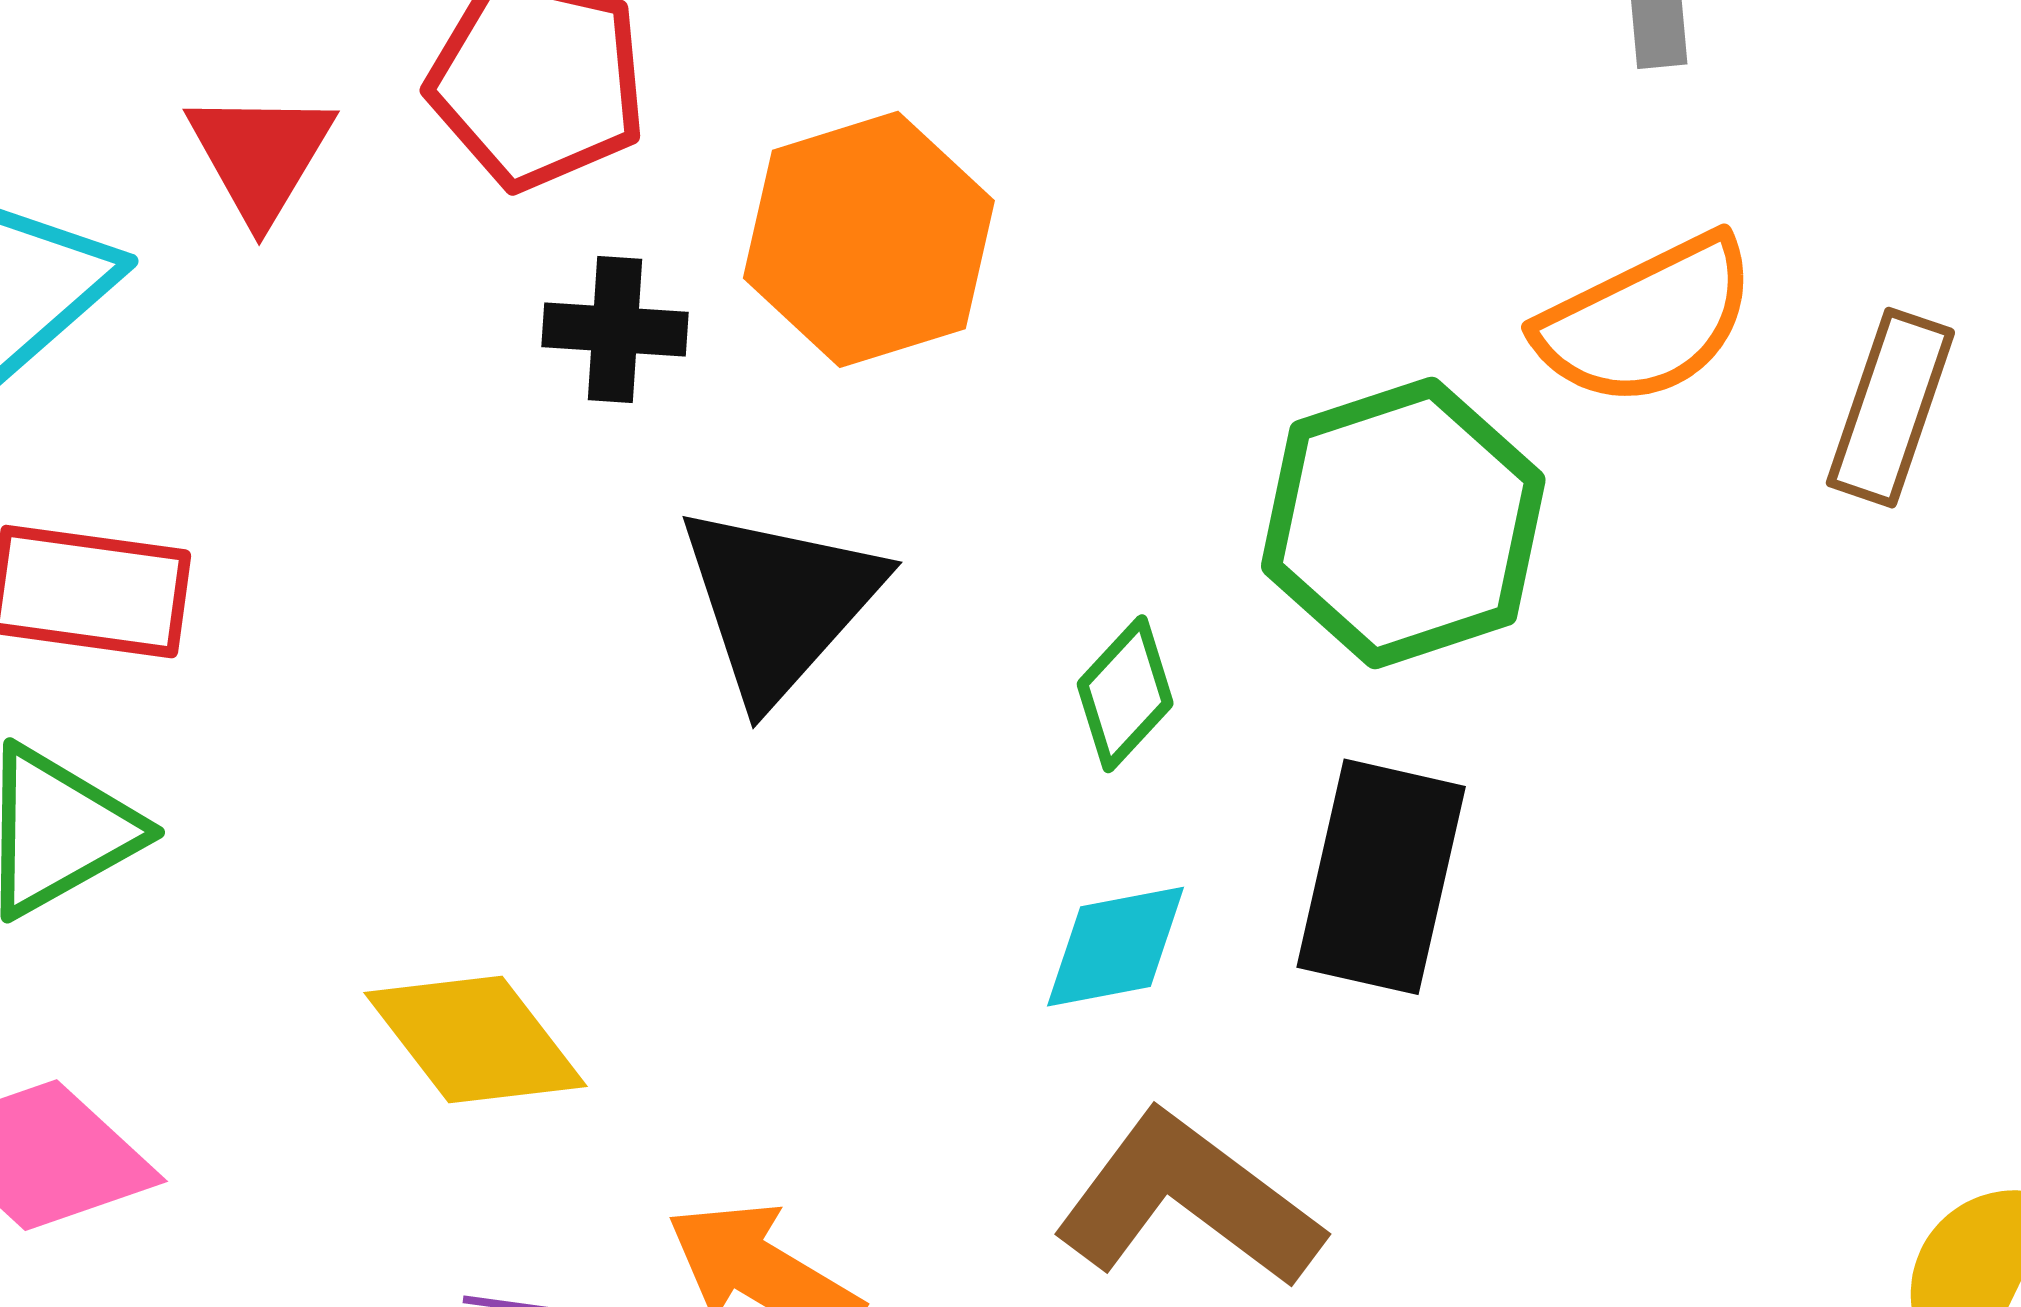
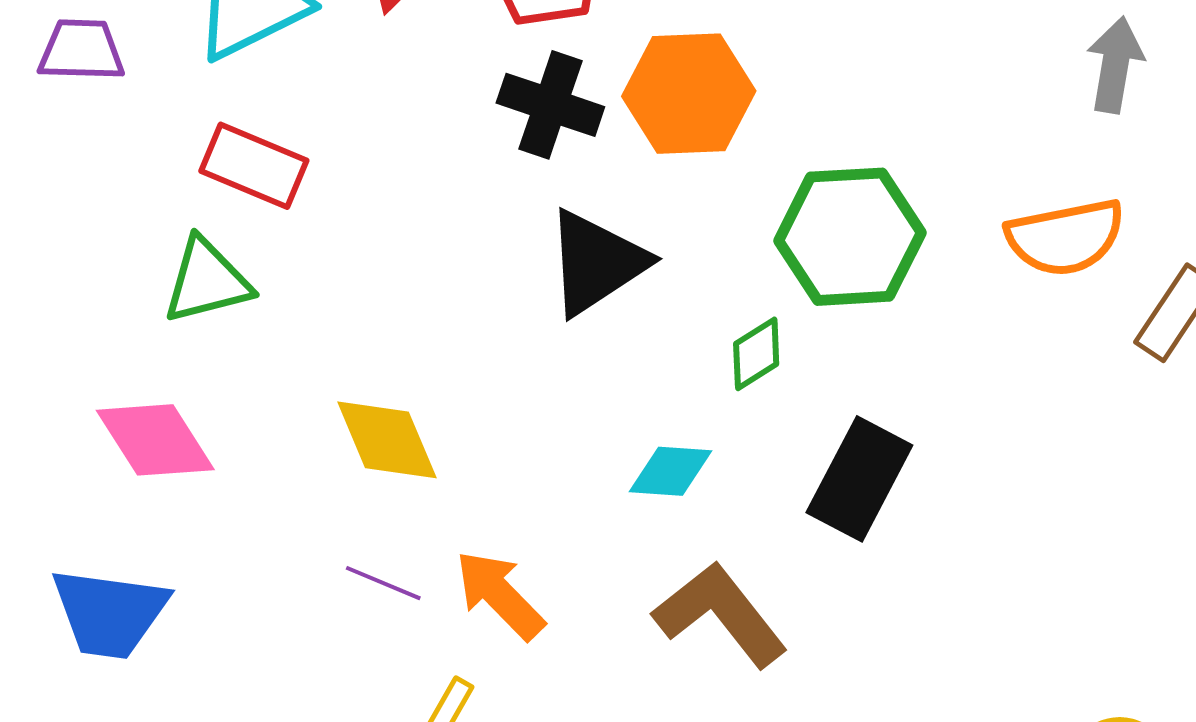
black cross: (615, 329) -> (550, 105), size x1.4
green hexagon: (1403, 523) -> (850, 237), moved
cyan diamond: (1115, 947) -> (670, 471), moved

